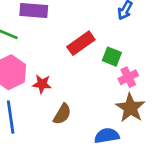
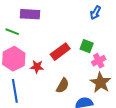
red rectangle: (81, 43) -> (60, 52), moved
brown semicircle: (62, 114) -> (63, 86), moved

